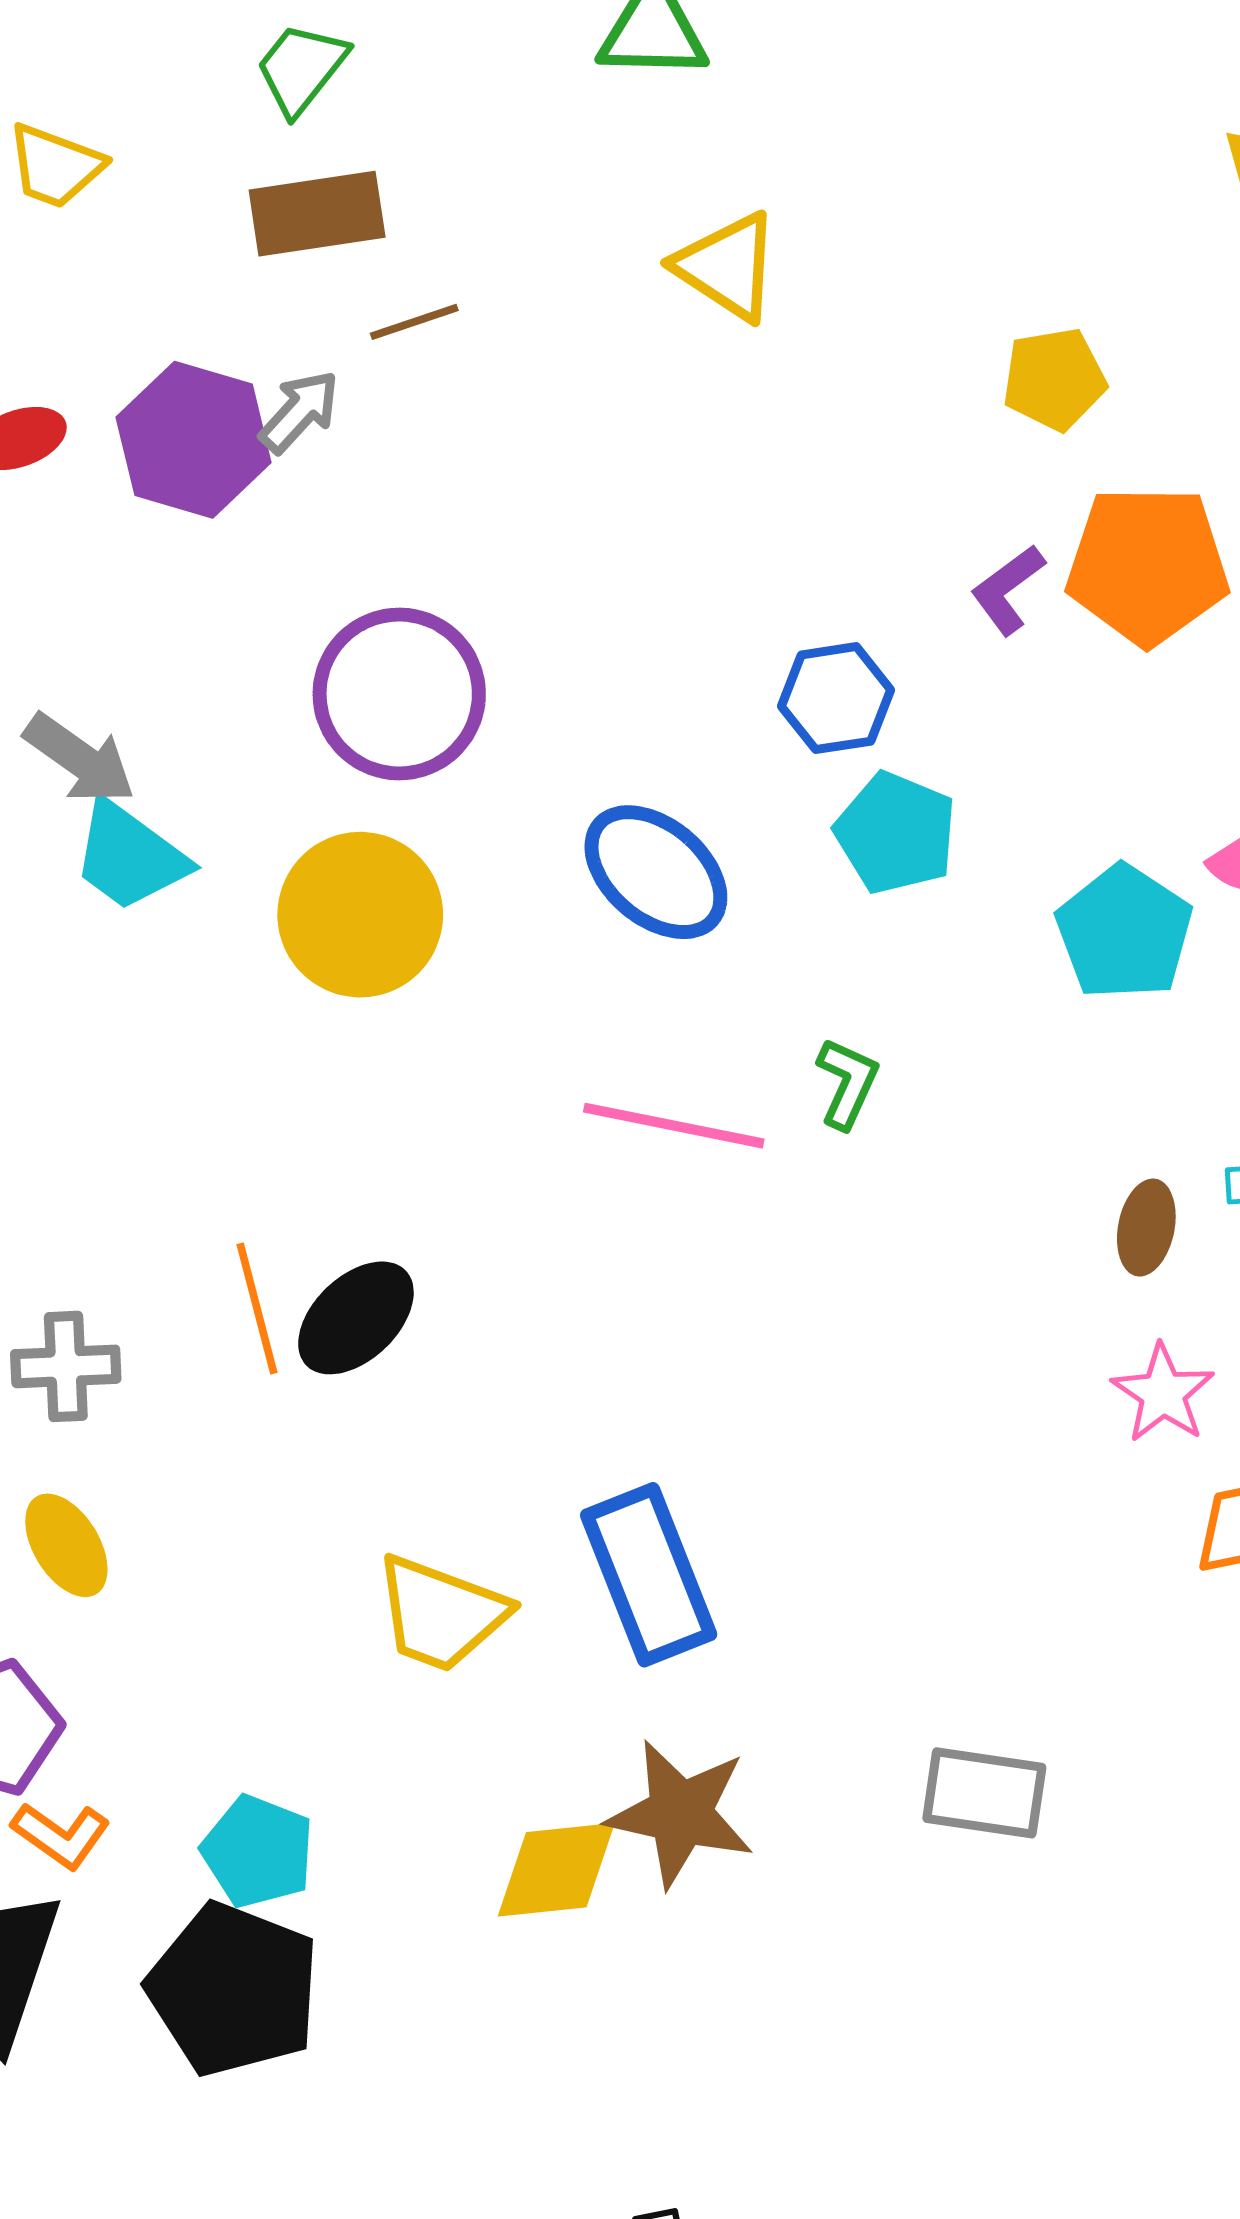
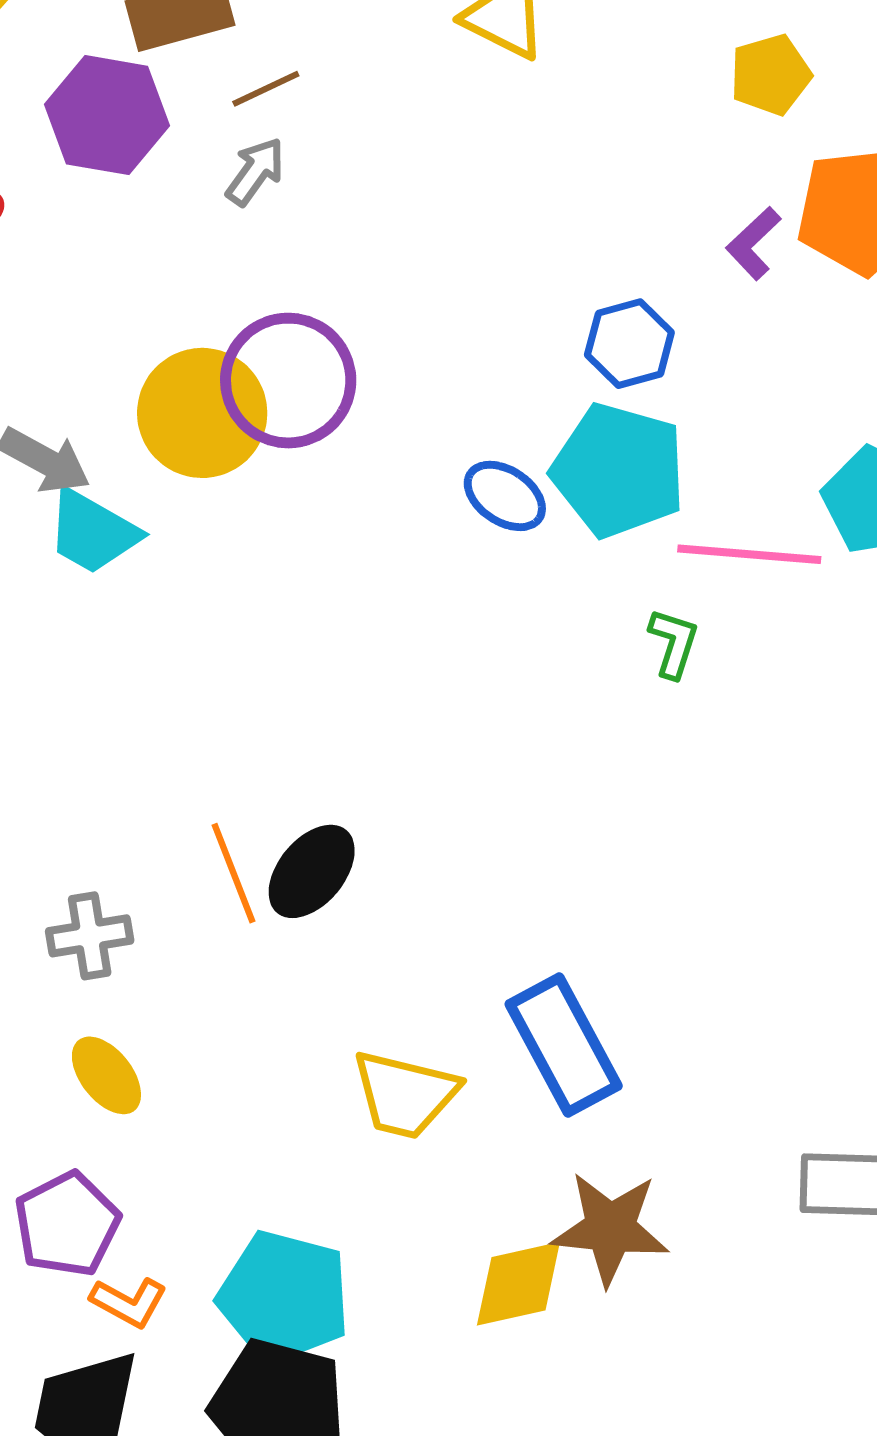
gray arrow: (299, 412) -> (255, 171), moved
purple hexagon: (194, 440) -> (107, 115), moved
cyan pentagon: (896, 833) -> (619, 470), moved, size x1.4
blue ellipse: (656, 872) -> (505, 496), size x0.7
yellow circle: (360, 915) -> (202, 413), moved
pink line: (674, 1126) -> (749, 554), moved
cyan pentagon: (258, 1851) -> (284, 1297), size x1.5

